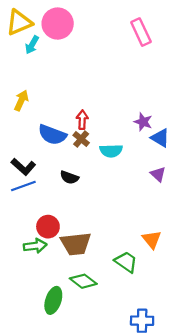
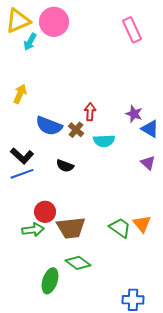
red arrow: (82, 120) -> (90, 112), moved
green trapezoid: (126, 262) -> (120, 228), moved

